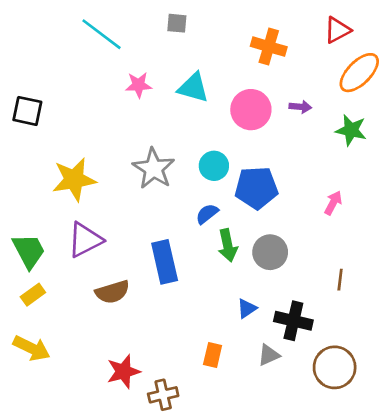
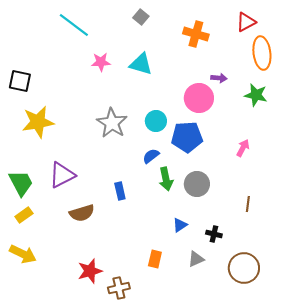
gray square: (177, 23) -> (141, 17), moved, turned 35
orange ellipse: (359, 73) -> (262, 53), turned -52
pink circle: (251, 110) -> (199, 98), moved
yellow star: (74, 180) -> (38, 122), moved
blue rectangle: (165, 262) -> (120, 191), size x0.6
black cross: (293, 321) -> (214, 234), size x0.6

